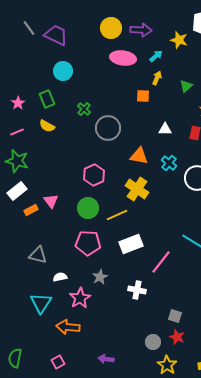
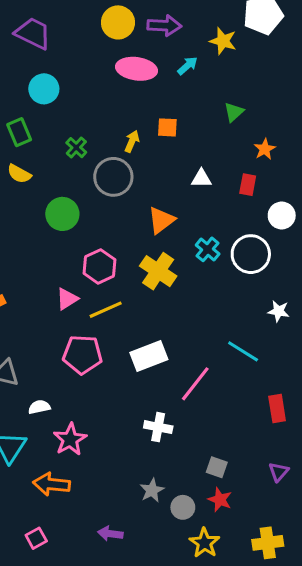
yellow arrow: (157, 78) -> (132, 141), moved
orange triangle: (139, 156) -> (161, 220), turned -48
cyan cross: (169, 163) -> (208, 249), moved
pink hexagon: (94, 175) -> (99, 266), moved
pink triangle: (51, 201) -> (67, 299), moved, turned 35
green circle: (88, 208) -> (62, 214), moved
yellow line: (117, 215) -> (106, 310), moved
gray star: (100, 277) -> (152, 490), moved

